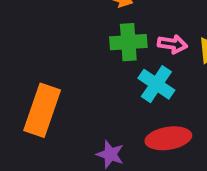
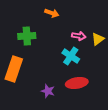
green cross: (128, 42) -> (27, 36), moved

